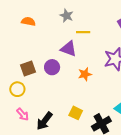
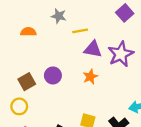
orange semicircle: (28, 21) -> (28, 32), moved
purple triangle: (69, 49) -> (93, 49), moved

